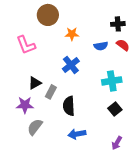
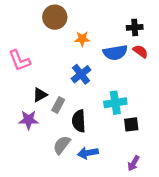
pink L-shape: (26, 45) -> (19, 60), moved
blue semicircle: (101, 46) -> (115, 53), size x1.5
cyan cross: (112, 81) -> (115, 103), moved
black square: (115, 109) -> (131, 124), turned 32
gray semicircle: (35, 127) -> (62, 145), moved

